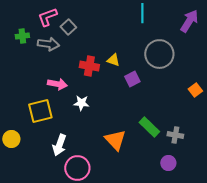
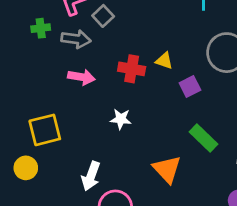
pink arrow: (57, 84) -> (81, 77), moved
yellow square: (40, 111) -> (45, 130), moved
green rectangle: (149, 127) -> (204, 138), moved

